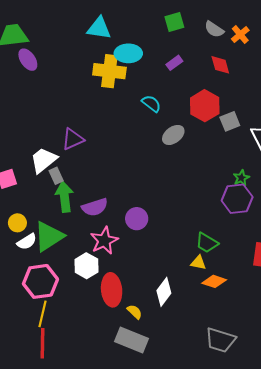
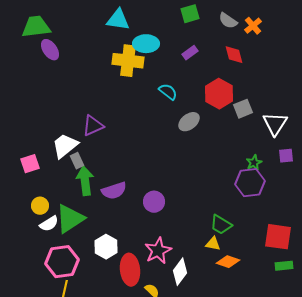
pink star: (104, 241) -> (158, 251), moved

